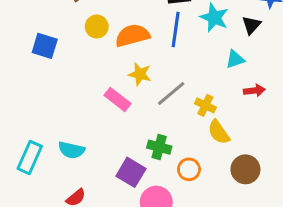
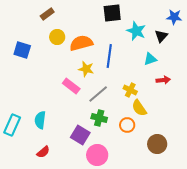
blue line: (176, 30) -> (109, 56), moved
gray line: (171, 93) -> (98, 94), moved
cyan semicircle: (71, 150) -> (40, 120), turned 84
orange circle: (189, 169) -> (127, 125), moved
brown circle: (245, 169) -> (157, 144), moved

